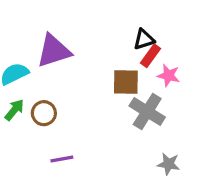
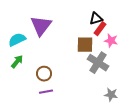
purple triangle: (54, 51) -> (41, 26), turned -35
brown circle: (44, 113) -> (44, 74), moved

